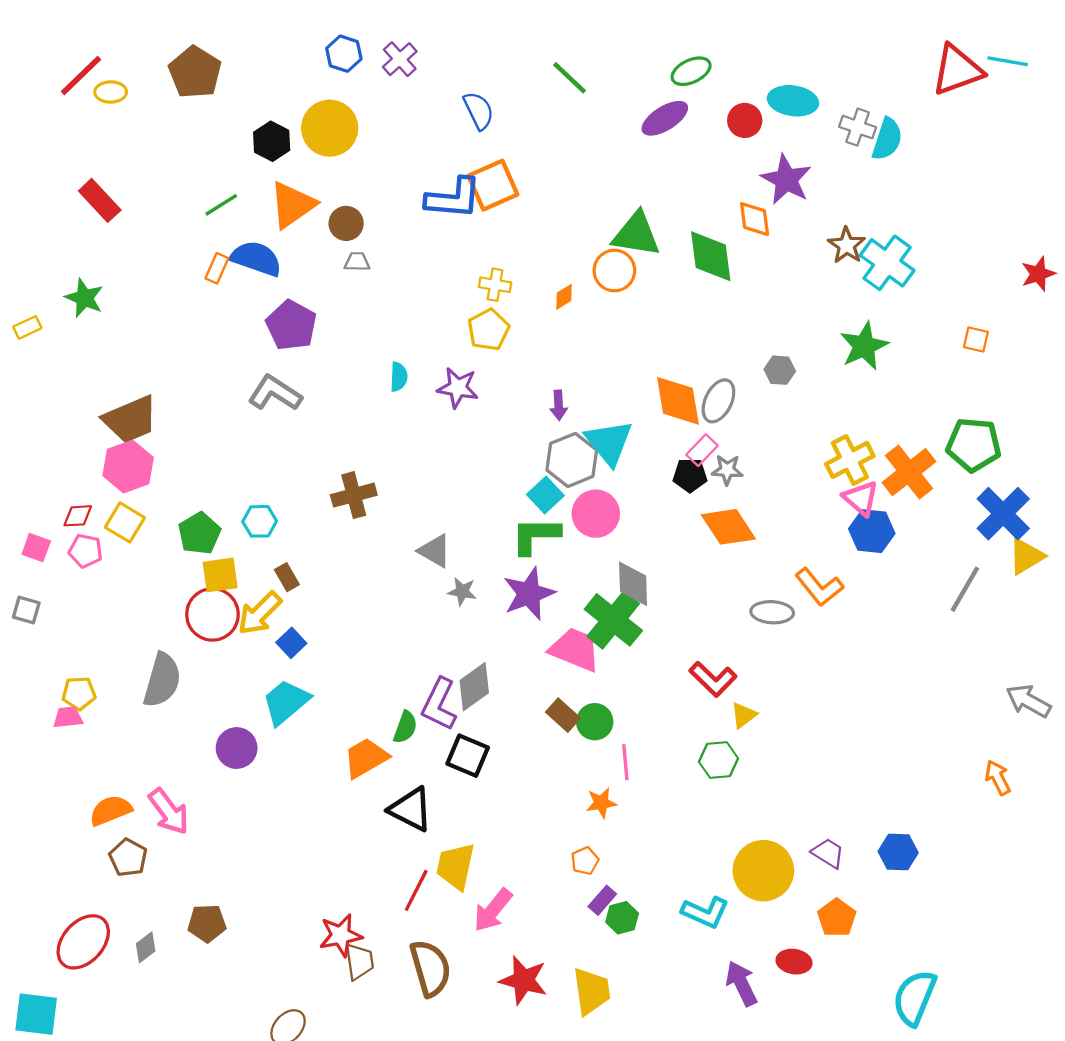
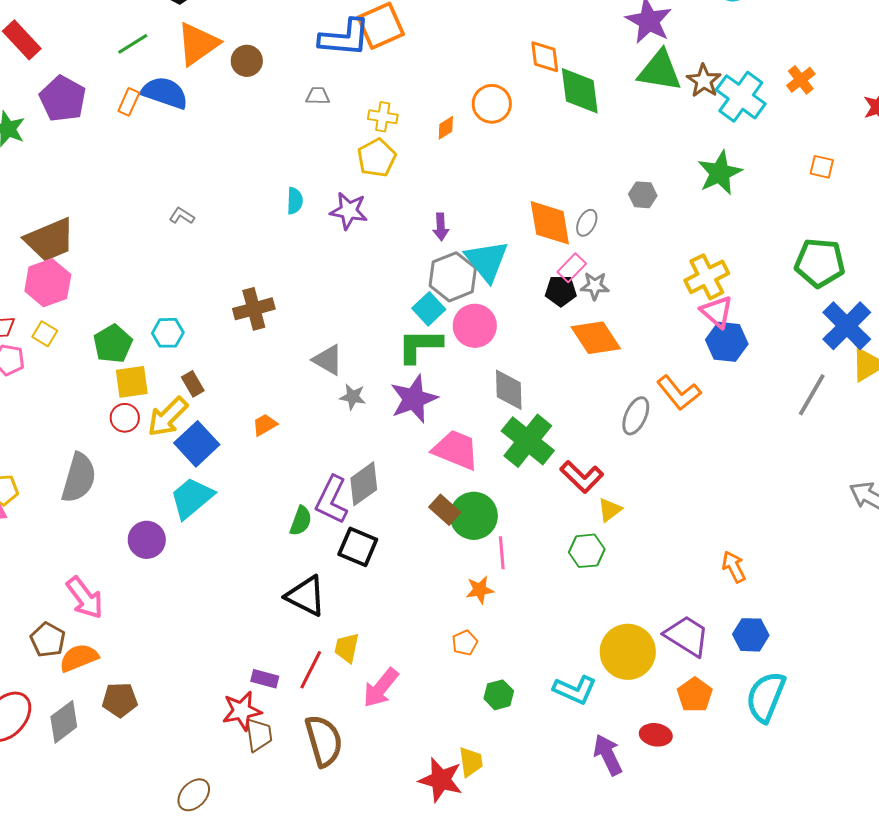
orange diamond: (755, 219) -> (545, 57), moved
green triangle: (636, 234) -> (660, 71), moved
gray trapezoid: (357, 262) -> (318, 96), moved
purple pentagon: (291, 325) -> (63, 99), moved
gray L-shape: (275, 393) -> (182, 216), size x0.5
gray ellipse: (718, 401) -> (587, 223), size x0.7
orange cross: (909, 472) -> (801, 80), moved, size x0.6
yellow square: (125, 522) -> (45, 334), size x0.7
gray ellipse: (772, 612) -> (636, 416), turned -69
red circle: (212, 614) -> (125, 418), size x0.6
green cross: (613, 620) -> (528, 441), moved
blue square: (291, 643) -> (197, 444), size x1.6
green circle: (595, 722) -> (474, 516), size x1.4
orange trapezoid: (366, 758) -> (265, 425), moved, size x0.6
orange arrow: (998, 778) -> (734, 567), moved
orange semicircle: (111, 810) -> (79, 658), moved
purple trapezoid: (828, 853) -> (687, 636), size x1.5
yellow trapezoid: (456, 866) -> (347, 648), size x0.7
purple rectangle: (602, 900) -> (265, 679), moved, turned 64
gray diamond: (146, 947) -> (64, 722), size x1.5
red star: (524, 980) -> (441, 780), moved
yellow trapezoid: (591, 991) -> (471, 762), size x0.7
cyan semicircle: (914, 998) -> (766, 697), moved

